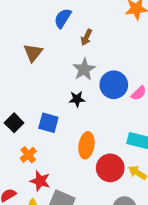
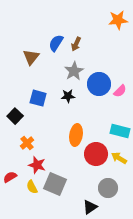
blue semicircle: (63, 18) -> (56, 43), moved
blue square: (48, 123) -> (38, 98), moved

